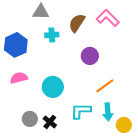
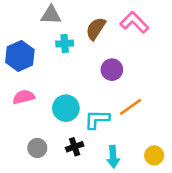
cyan L-shape: (81, 111) -> (97, 119), moved
cyan arrow: (108, 112) -> (113, 157), moved
black cross: (50, 122) -> (75, 147), moved, turned 32

